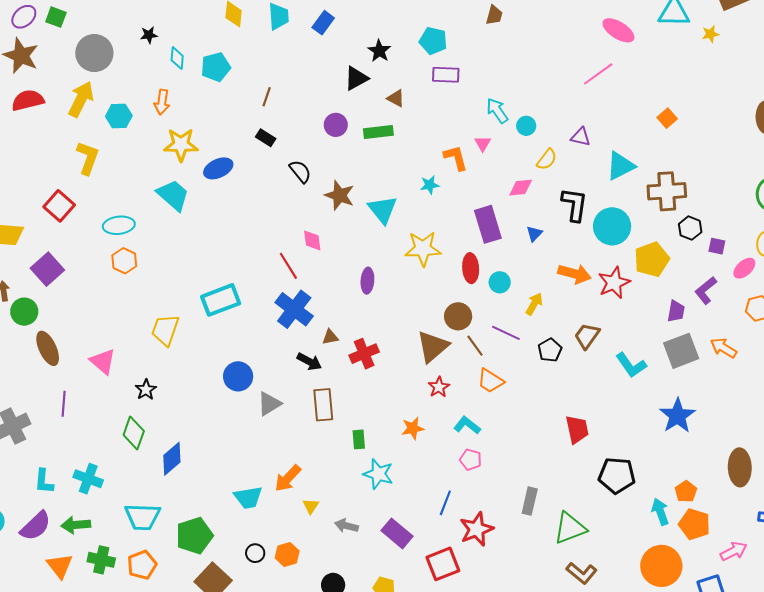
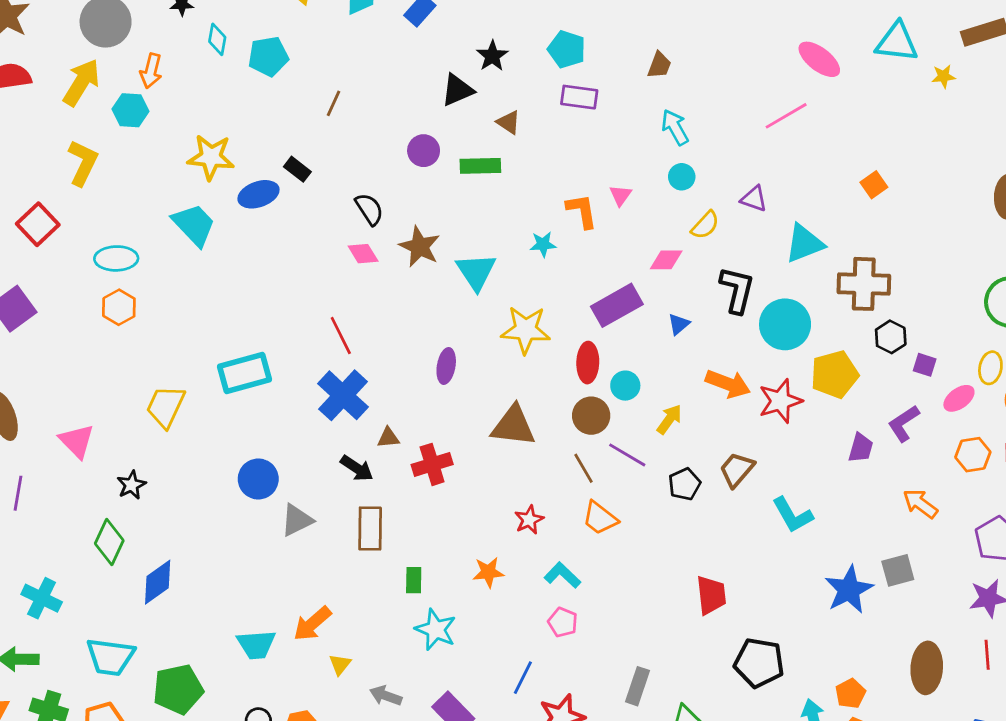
brown trapezoid: (494, 15) -> (659, 65), moved
orange arrow: (162, 102) -> (151, 71), moved
cyan arrow: (497, 111) -> (675, 127), moved
black rectangle: (266, 138) -> (297, 169), moved
purple rectangle: (488, 224) -> (617, 305), turned 72
pink diamond: (312, 240) -> (363, 254), moved, turned -30
brown circle: (458, 316) -> (591, 416), moved
brown triangle: (433, 347) -> (513, 426), moved, turned 42
gray square: (681, 351) -> (898, 570), moved, size x0.7

